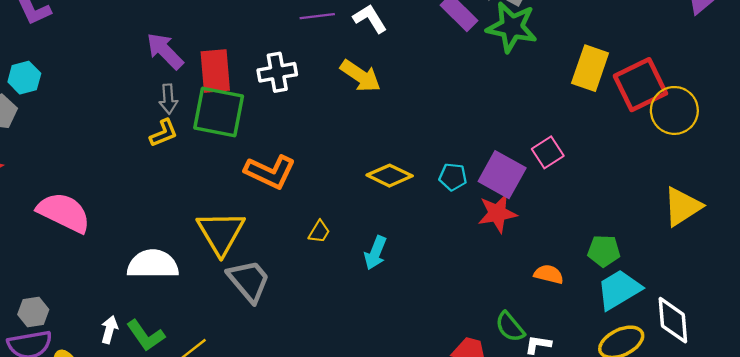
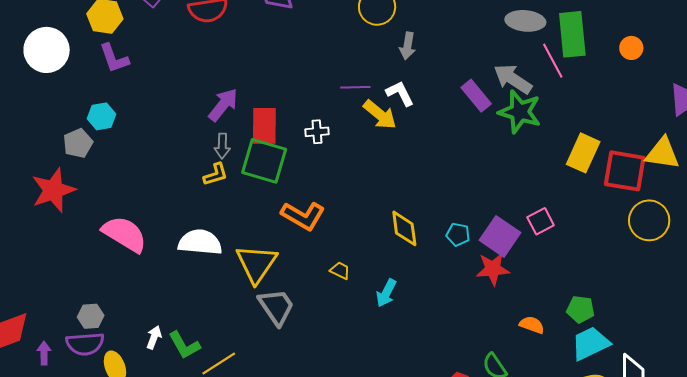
purple arrow: (165, 51) -> (223, 105), turned 78
white cross: (277, 72) -> (317, 132), size x0.7
yellow arrow: (360, 76) -> (380, 115), moved
red square: (640, 85) -> (625, 171), turned 30
yellow circle: (674, 110) -> (649, 220), moved
yellow diamond: (390, 176) -> (404, 228), turned 51
yellow triangle: (682, 207) -> (663, 153), moved, turned 36
yellow trapezoid: (319, 232) -> (340, 271), turned -100
white semicircle: (153, 264) -> (200, 242), moved

